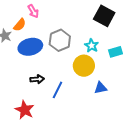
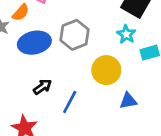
cyan star: (92, 46) -> (126, 34), moved
black arrow: (37, 79) -> (42, 87), turned -32

